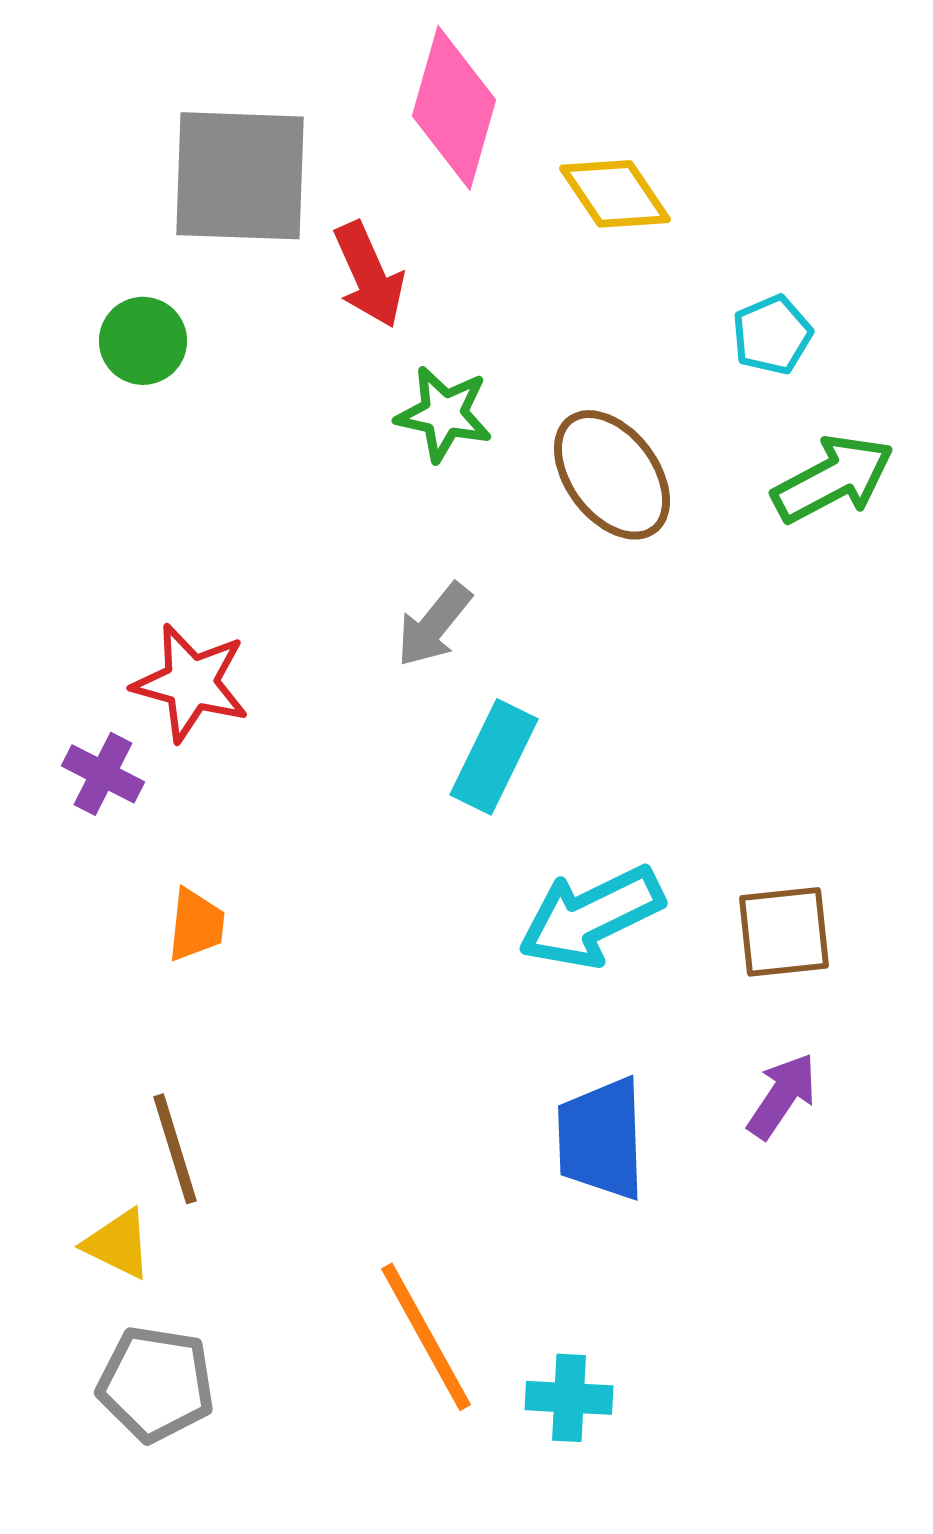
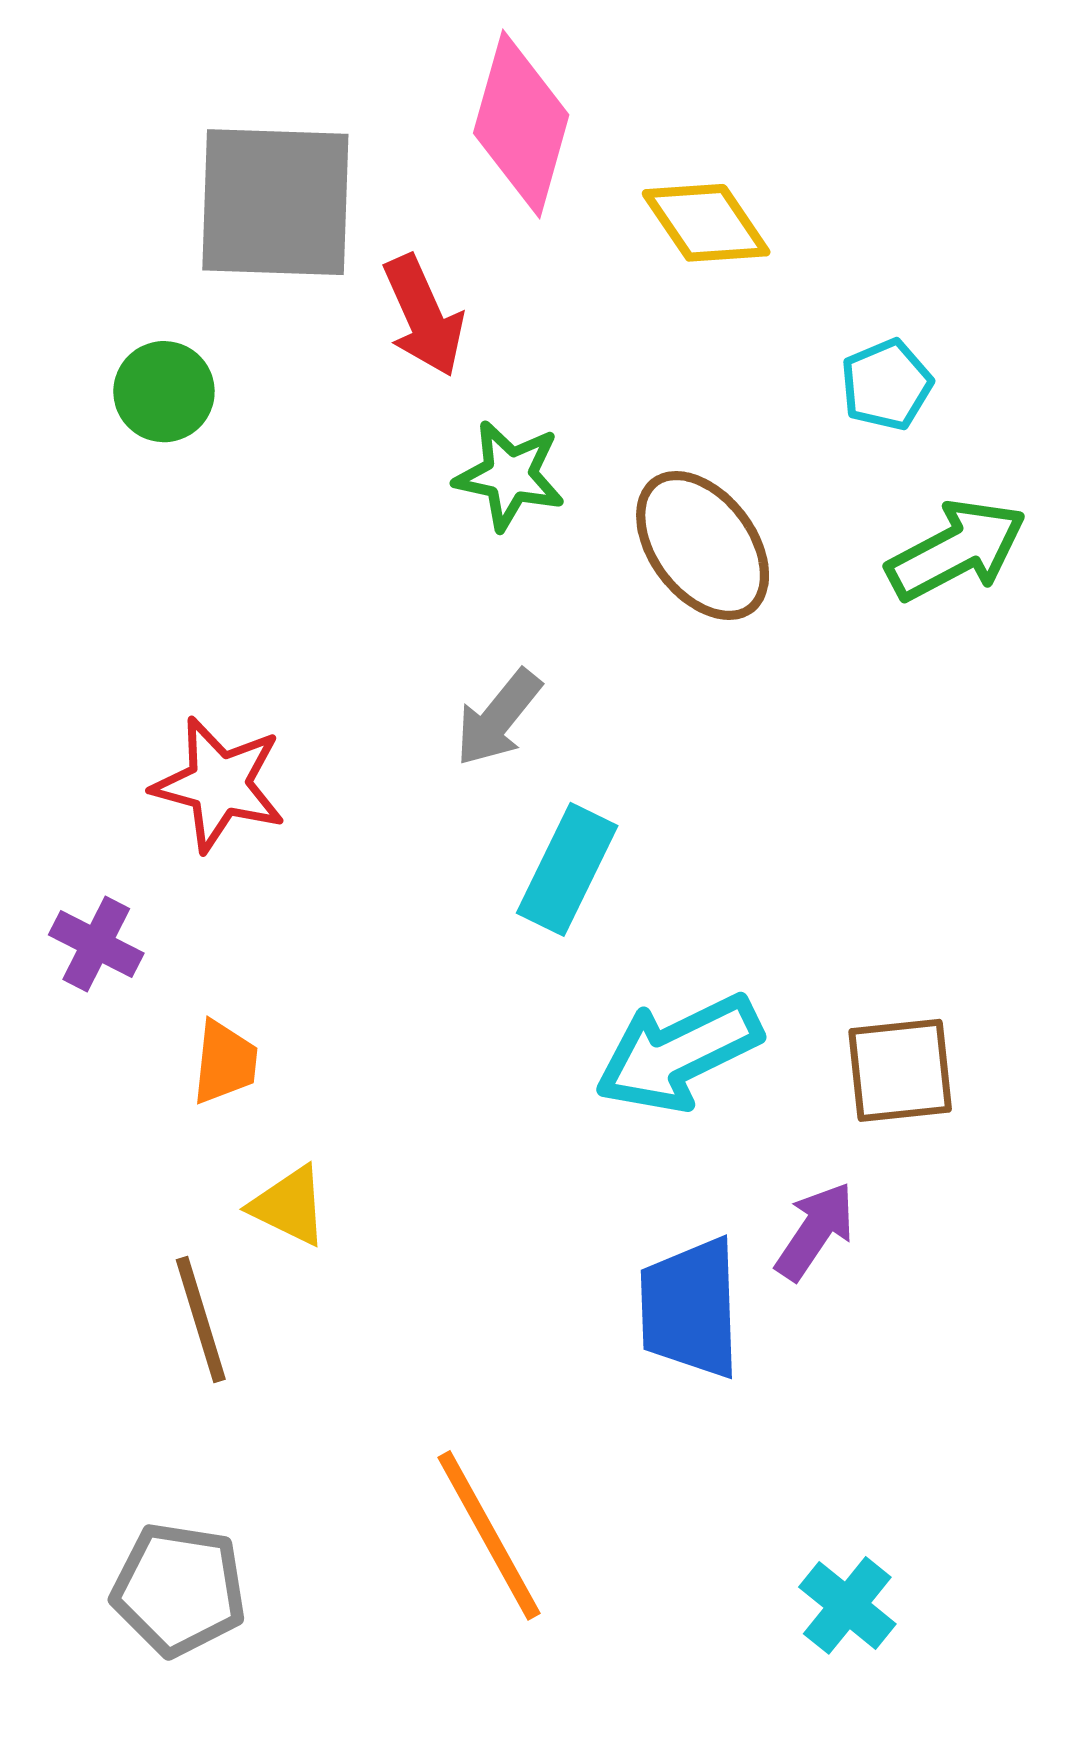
purple cross: (103, 774) -> (96, 944), moved
purple arrow: (782, 1096) -> (815, 1231), moved
yellow triangle: (118, 1244) -> (289, 1206), moved
cyan cross: (569, 1398) -> (847, 1605), moved, turned 36

